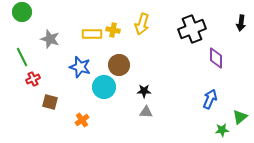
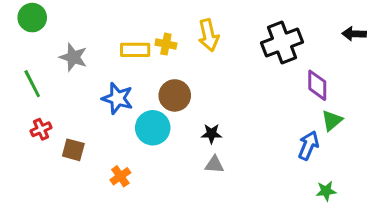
black arrow: (241, 23) -> (354, 34), turned 84
yellow arrow: (142, 24) -> (209, 35), turned -30
red cross: (33, 79) -> (41, 129), moved
green triangle: (240, 117) -> (332, 120), moved

